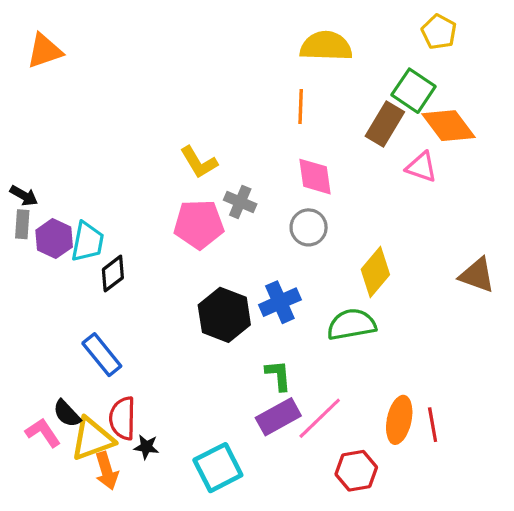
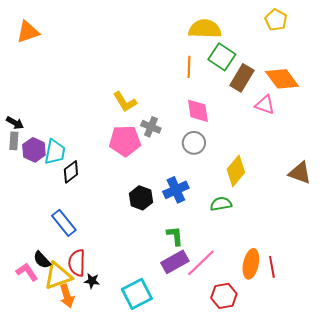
green square: (414, 91) -> (222, 57), moved
black hexagon: (224, 315) -> (141, 198), size x0.7
green semicircle: (351, 324) -> (221, 204), size x0.7

